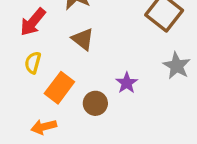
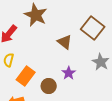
brown triangle: (83, 39) -> (65, 42), moved

